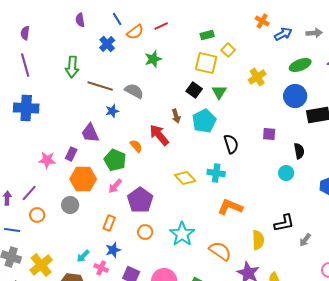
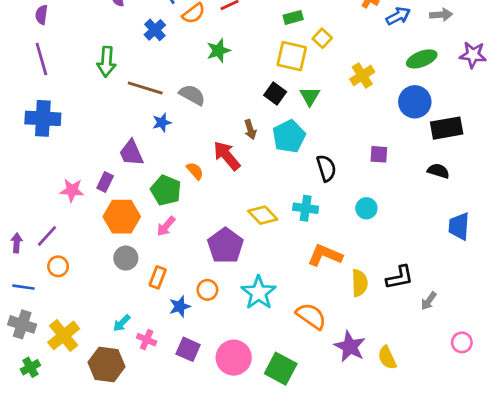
black semicircle: (299, 151) -> (438, 171), moved, turned -63
cyan circle: (286, 173) -> (366, 208), moved
purple pentagon: (140, 200) -> (225, 246), moved
gray circle: (70, 205) -> (126, 258), moved
yellow semicircle: (258, 240) -> (360, 283), moved
blue star: (113, 250) -> (180, 306), moved

